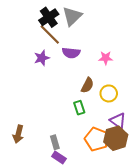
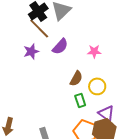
purple semicircle: (71, 53) -> (60, 46), turned -54
green rectangle: (79, 108) -> (80, 100), moved

